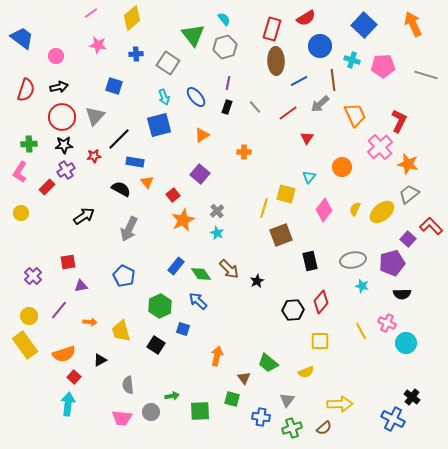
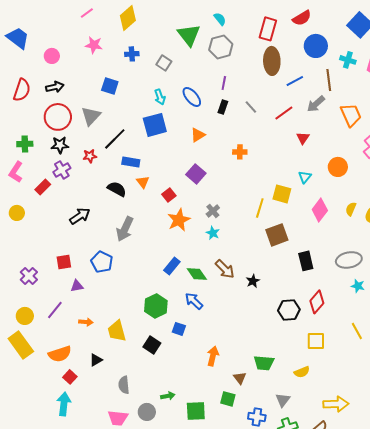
gray square: (168, 63) -> (164, 63), size x0.7
blue pentagon: (124, 276) -> (102, 262), moved
green trapezoid: (268, 363) -> (264, 363), turned -35

